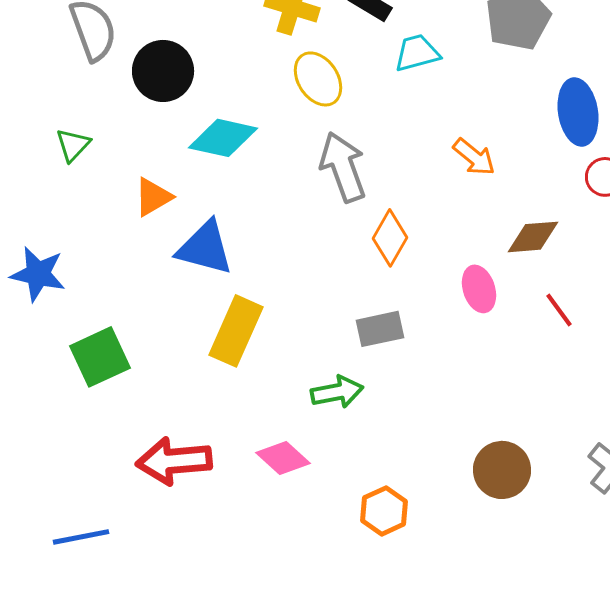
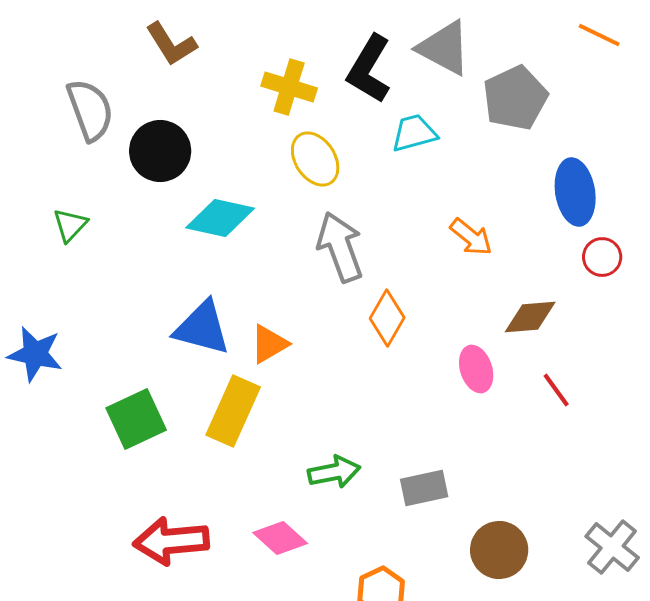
orange triangle: (153, 197) -> (269, 344), moved
gray rectangle: (380, 329) -> (424, 488), moved
green square: (100, 357) -> (136, 419), moved

